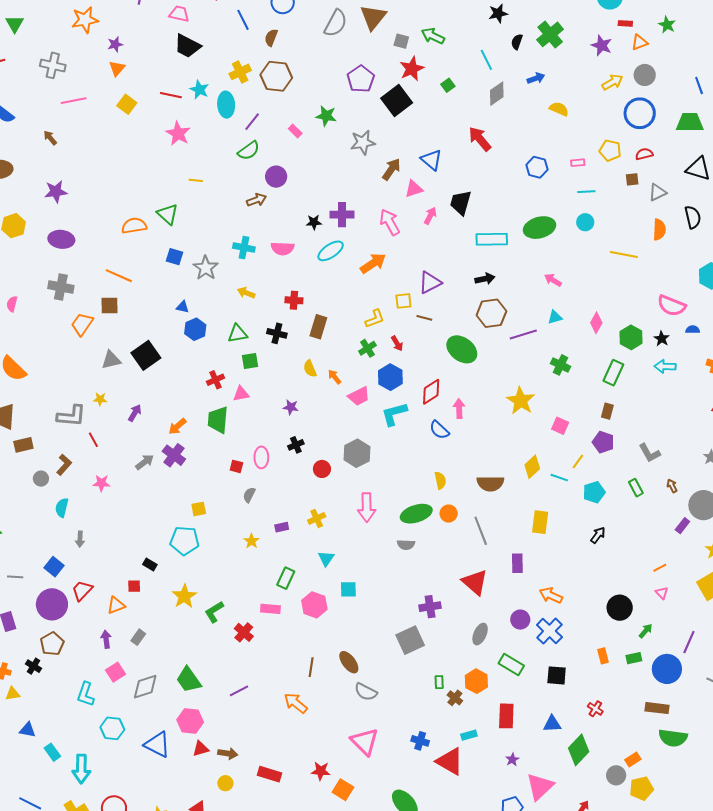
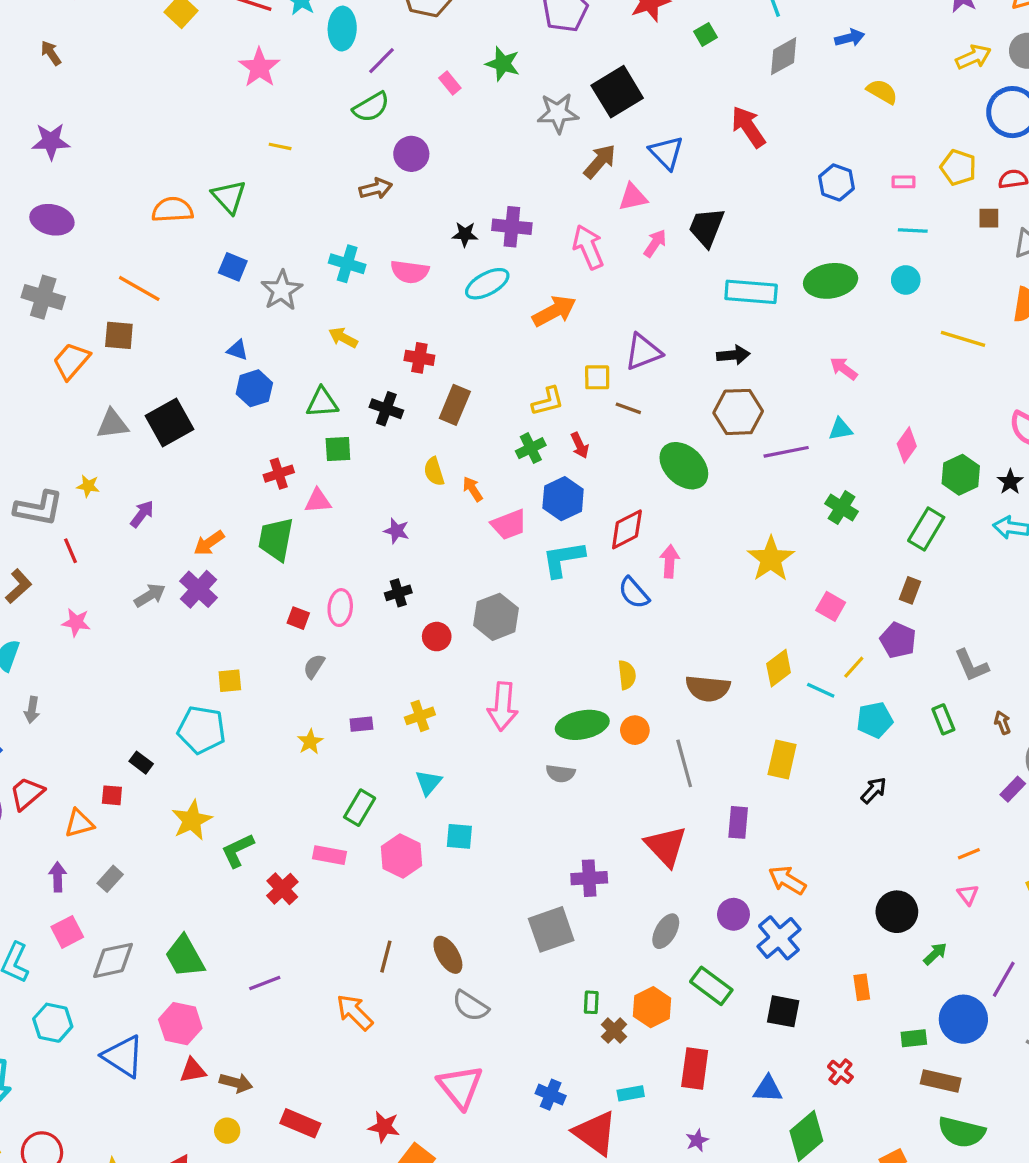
black square: (397, 101) -> (617, 92), moved
green rectangle: (634, 658) -> (914, 1038), moved

